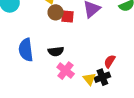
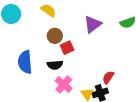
brown circle: (56, 12) -> (55, 36), moved
red square: (67, 17) -> (67, 48), moved, turned -32

